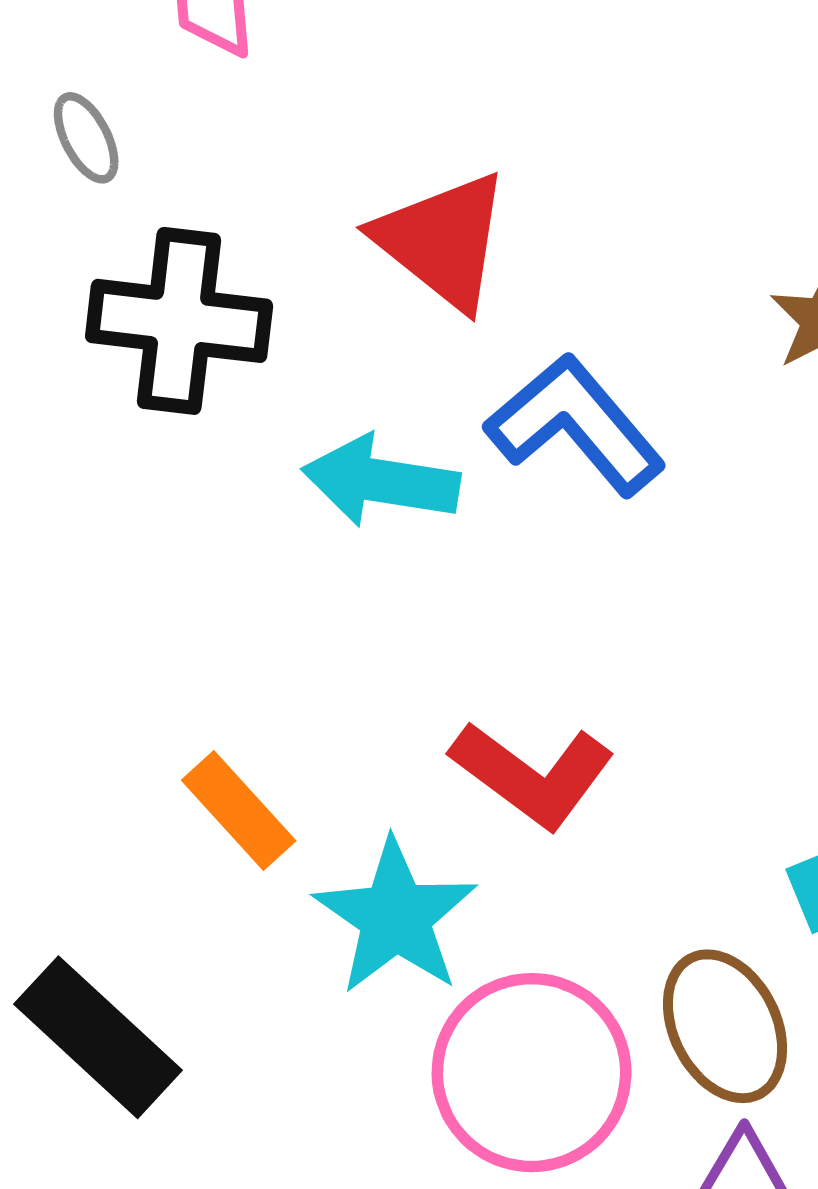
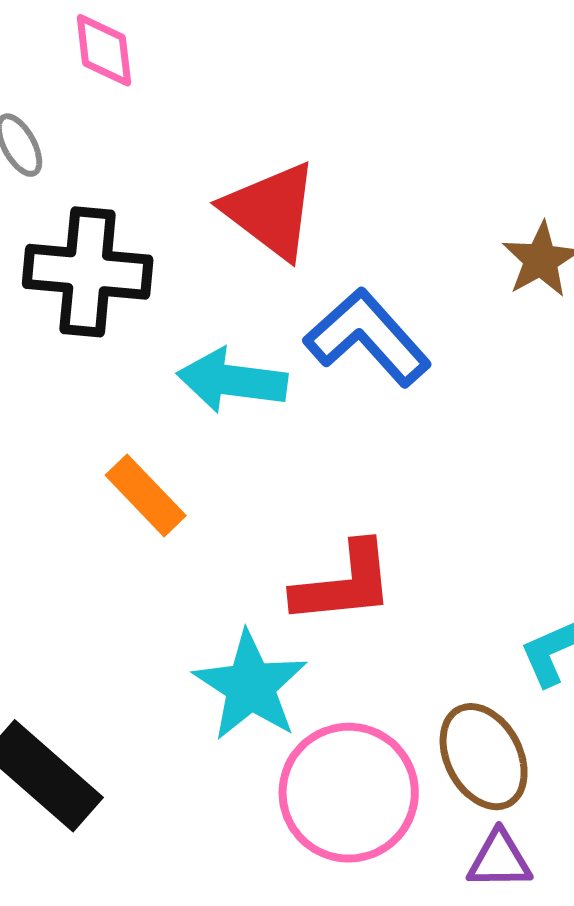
red L-shape: (532, 774) -> (344, 584), turned -41
orange rectangle: (239, 811) -> (146, 495), moved

